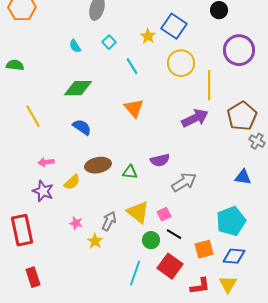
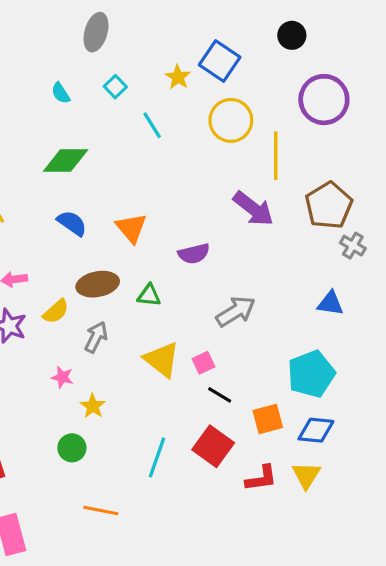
orange triangle: (134, 108) -> (131, 228), moved
purple arrow: (195, 118) -> (253, 209), turned 64
purple semicircle: (160, 160) -> (194, 254), moved
gray arrow: (109, 221) -> (96, 337), moved
green circle: (151, 240) -> (72, 448), moved

